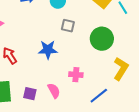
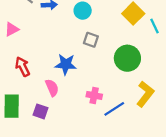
pink semicircle: (54, 91) -> (52, 88), moved
blue line: (99, 96) -> (114, 109), moved

